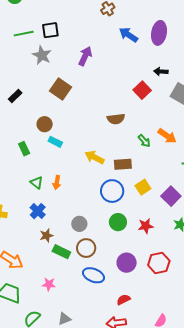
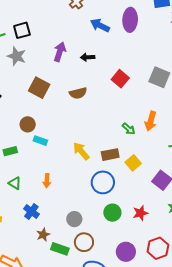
black arrow: (161, 72) -> (88, 57), moved
brown semicircle: (116, 119) -> (78, 93), moved
orange arrow: (167, 136) -> (151, 121), turned 78
green rectangle: (24, 149) -> (10, 151), turned -72
yellow arrow: (95, 157) -> (81, 151), turned 30
green triangle: (37, 183) -> (15, 183), moved
yellow square: (143, 187) -> (133, 163), moved

